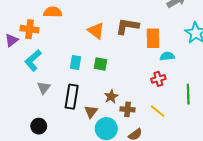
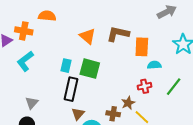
green square: (100, 64) -> (90, 69), size x1.5
gray triangle: (44, 88) -> (32, 103), moved
green line: (188, 94) -> (174, 87), moved, turned 36
black rectangle: (72, 97) -> (71, 89), moved
brown star: (111, 97) -> (128, 103), moved

